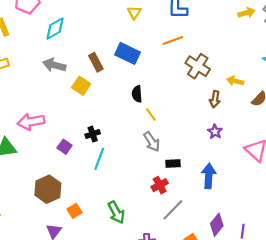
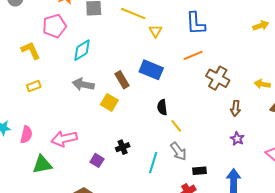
yellow arrow: (235, 81) -> (262, 84), moved
cyan line: (99, 159) -> (153, 163), moved

